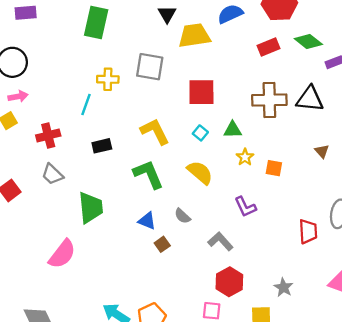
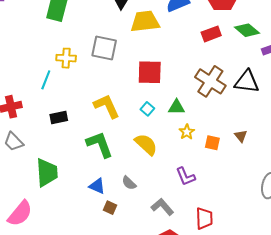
brown cross: (269, 100) -> (210, 81), turned 32
brown triangle: (322, 151) -> (241, 136), moved
red trapezoid: (308, 231) -> (204, 218), moved
brown square: (162, 244) -> (110, 208), turned -32

